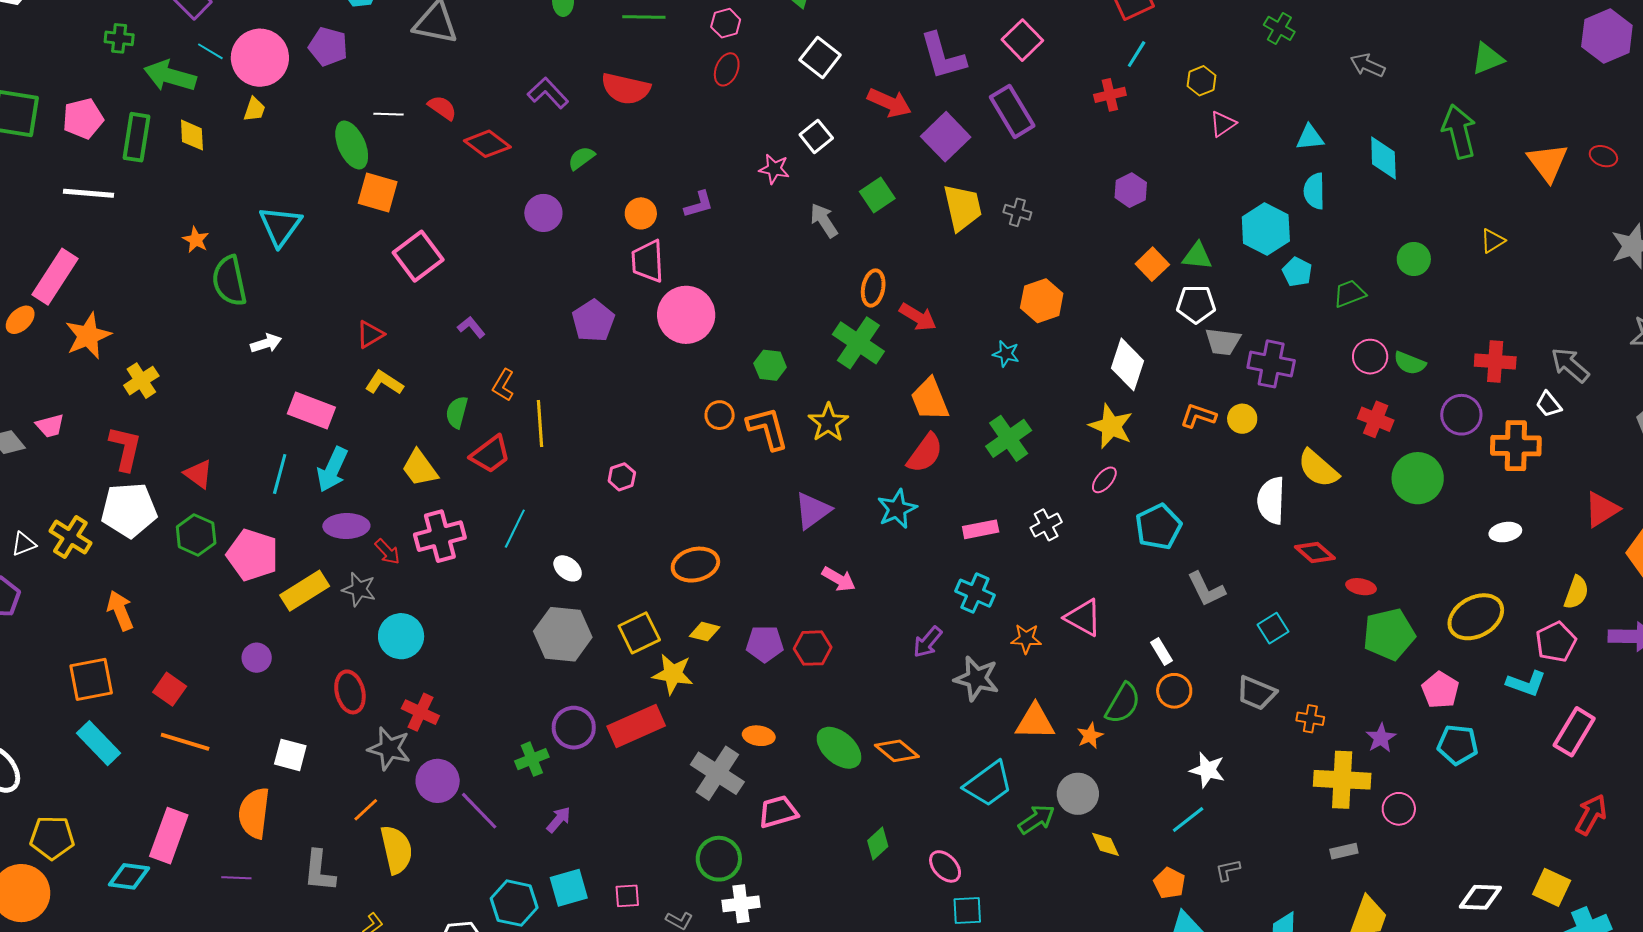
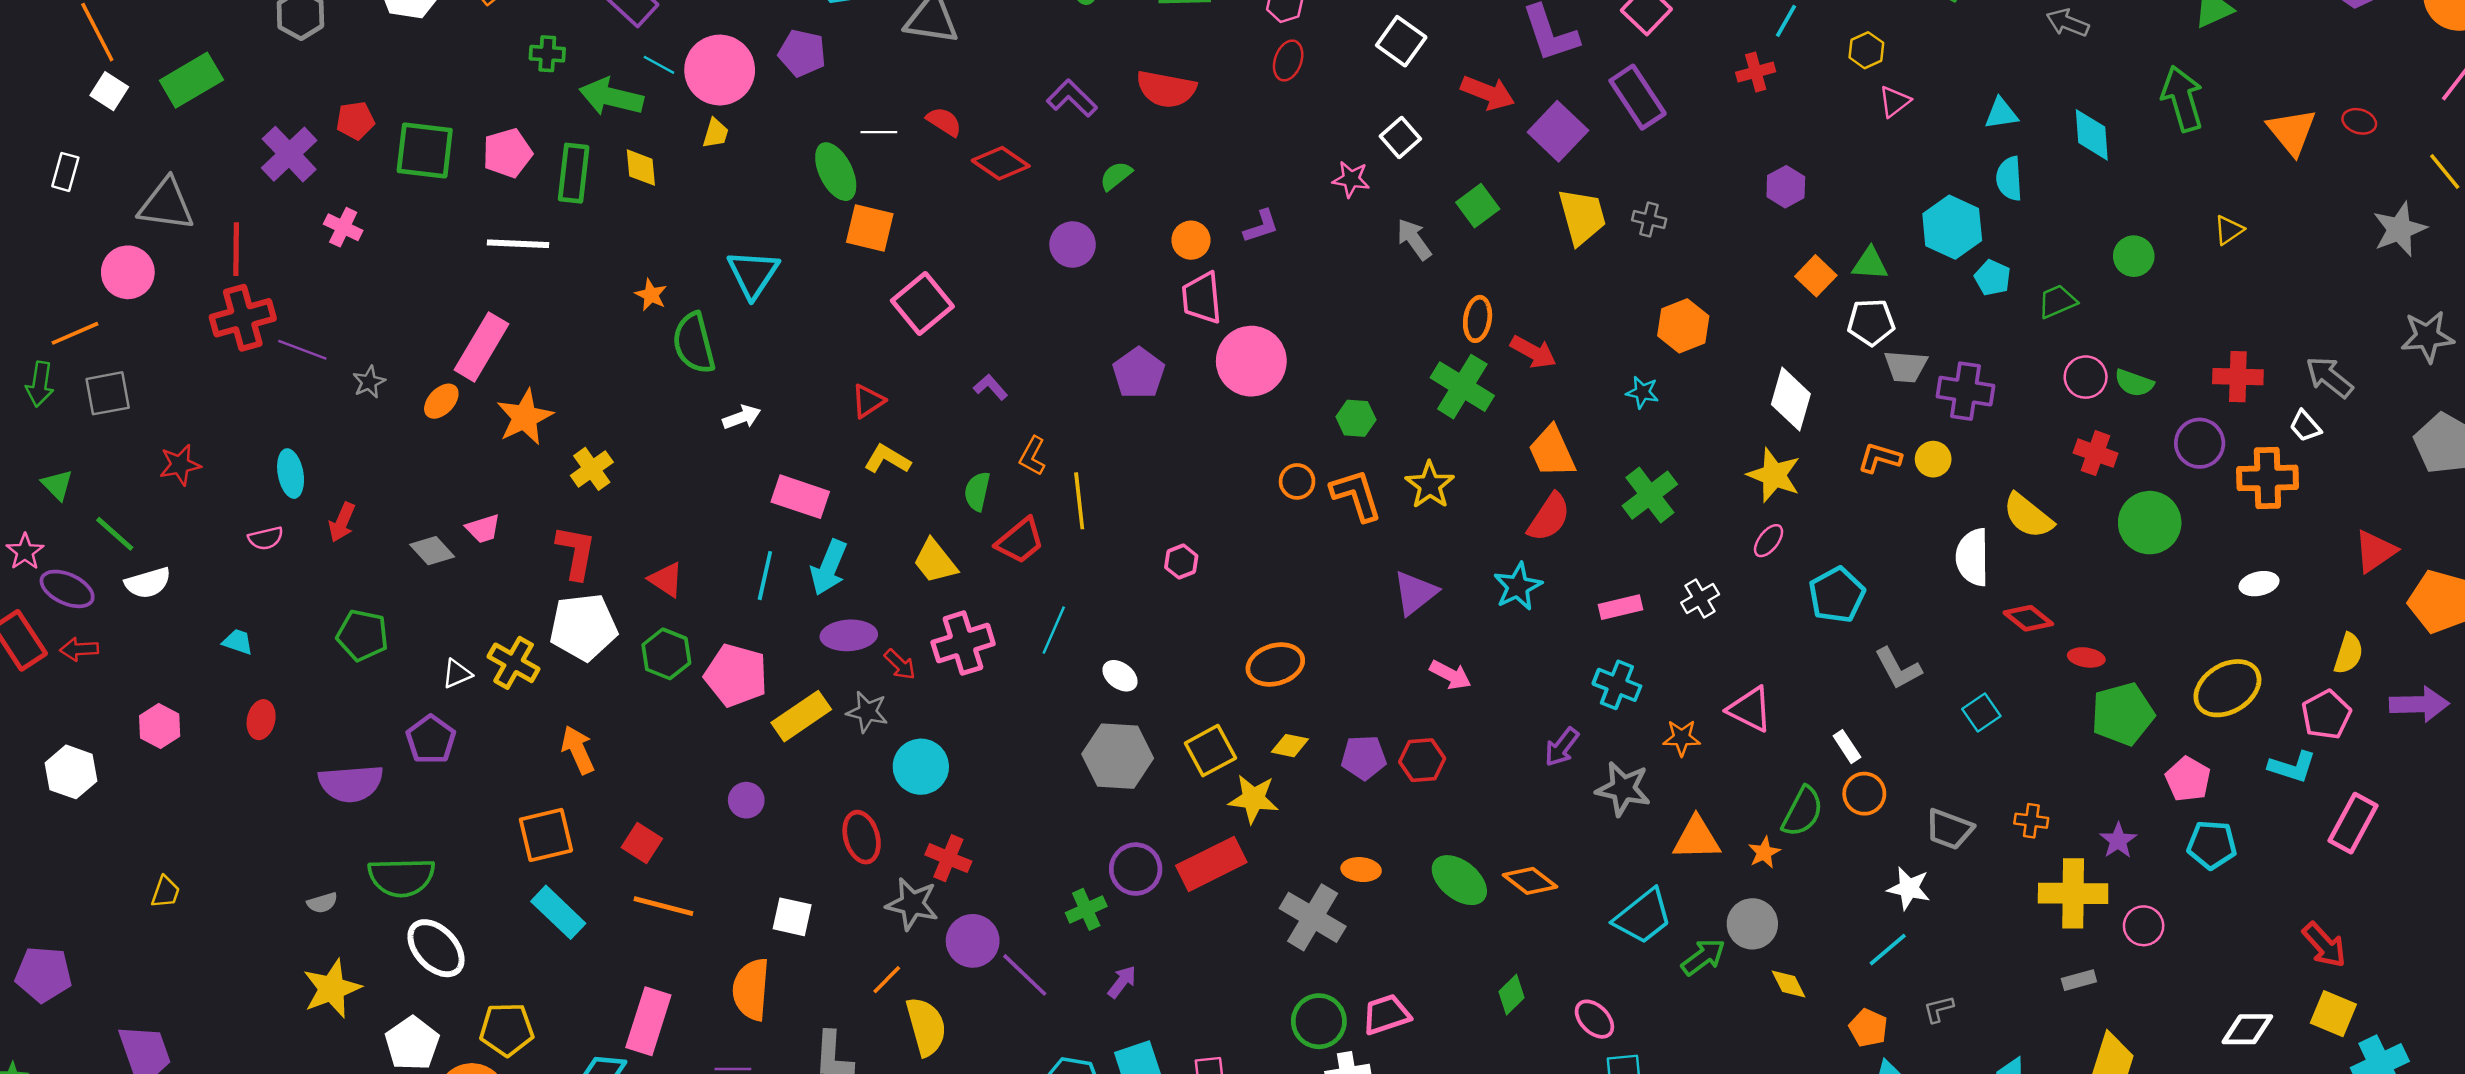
gray trapezoid: (1256, 693) -> (1949, 829), moved
pink trapezoid: (778, 812) -> (1386, 1015), moved
red arrow: (1591, 815) -> (2324, 945), moved, turned 111

